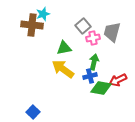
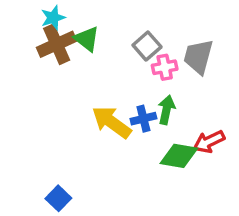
cyan star: (43, 14) -> (53, 18), moved
brown cross: (32, 25) -> (57, 44), turned -30
green triangle: (64, 48) -> (87, 39), moved, turned 49
blue cross: (90, 76) -> (143, 119), moved

